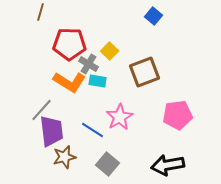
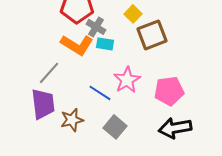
yellow square: (110, 51) -> (133, 14), moved
pink pentagon: (178, 115) -> (169, 91), moved
purple trapezoid: (52, 131) -> (43, 104), moved

